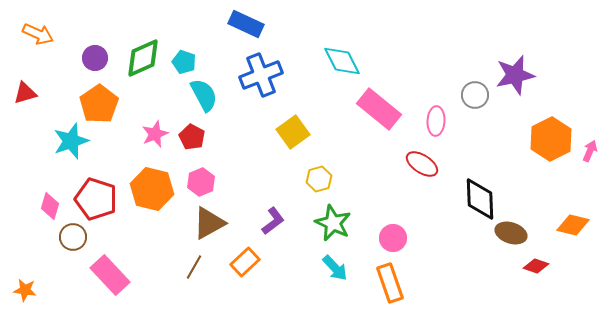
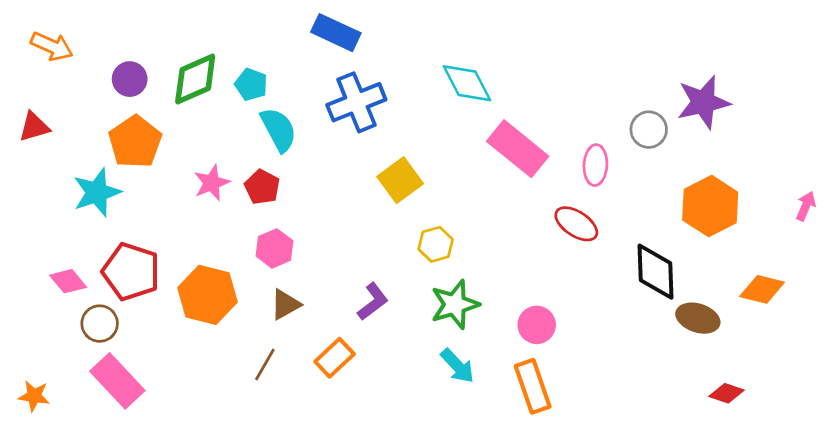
orange hexagon: (551, 139) -> (710, 206), moved
orange hexagon: (152, 189) -> (208, 295), moved
pink diamond: (50, 206) -> (68, 281), turned -56
brown triangle: (209, 223) -> (285, 304), size x0.7
green star: (333, 223) -> (455, 304), turned 30
orange diamond: (573, 225) -> (762, 289), moved
red diamond: (536, 266) -> (727, 393), moved
pink rectangle: (110, 275) -> (117, 381), moved

